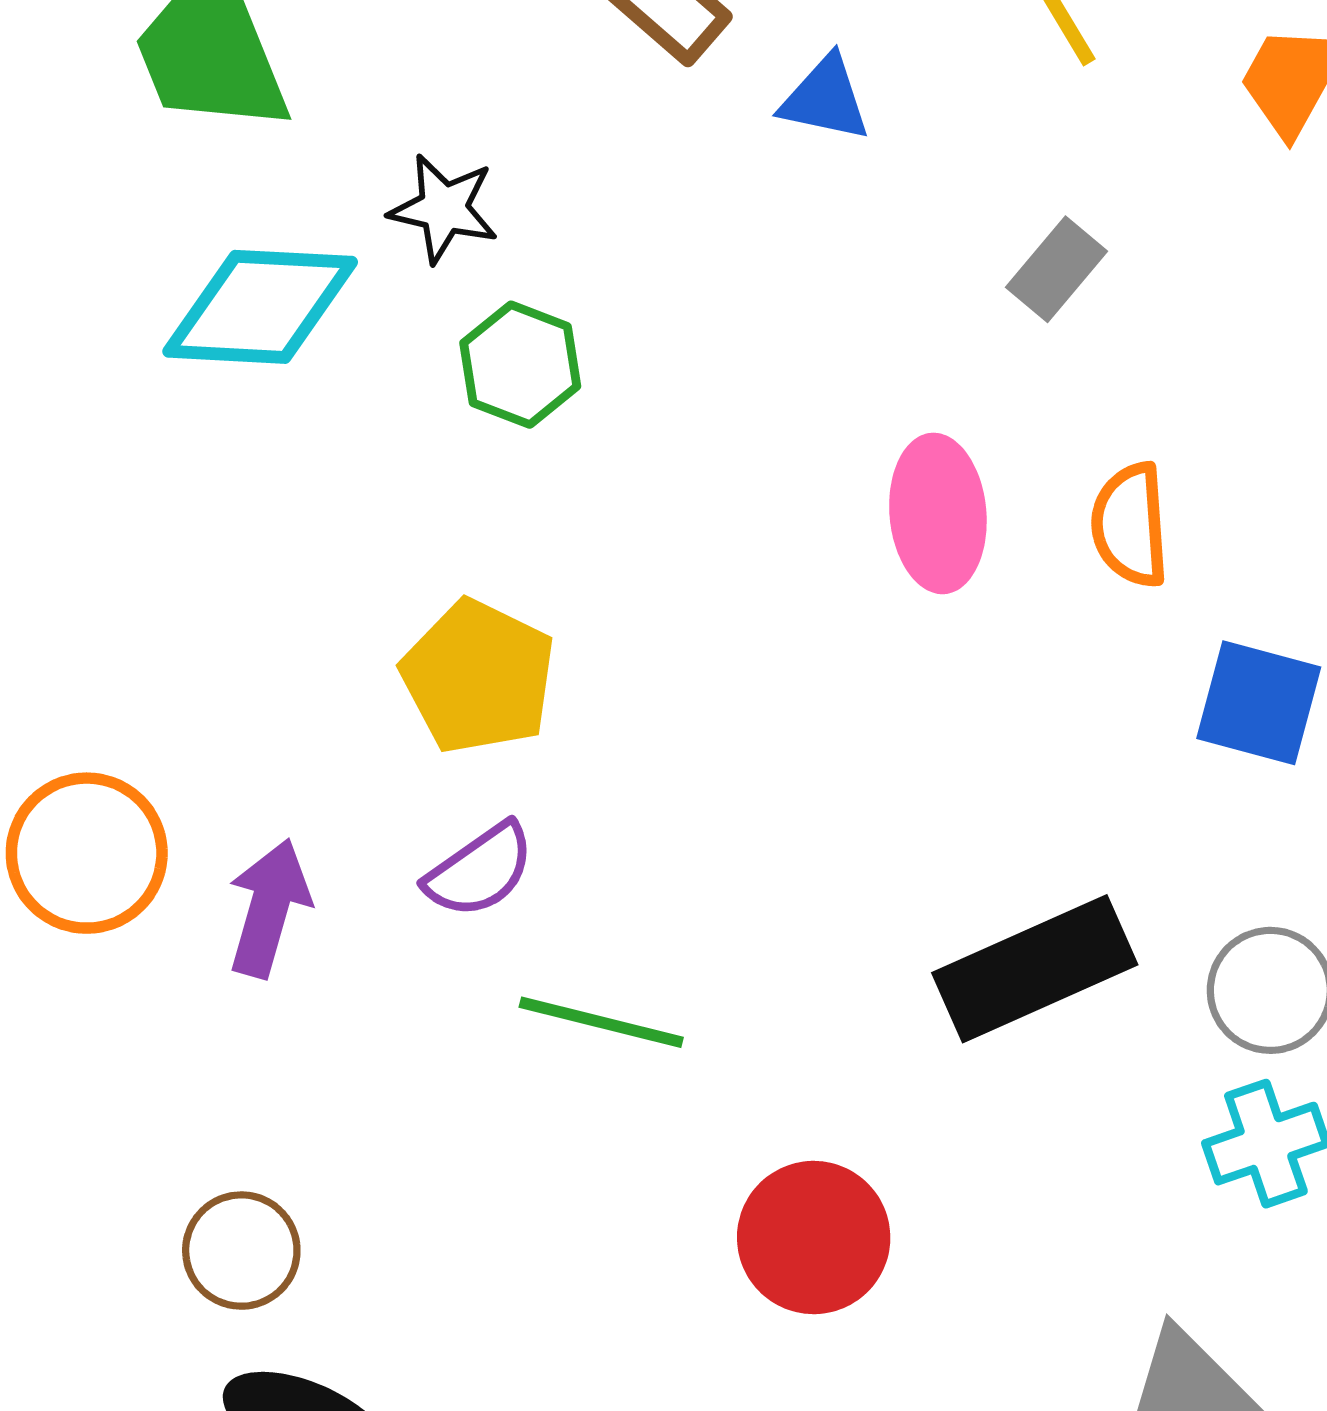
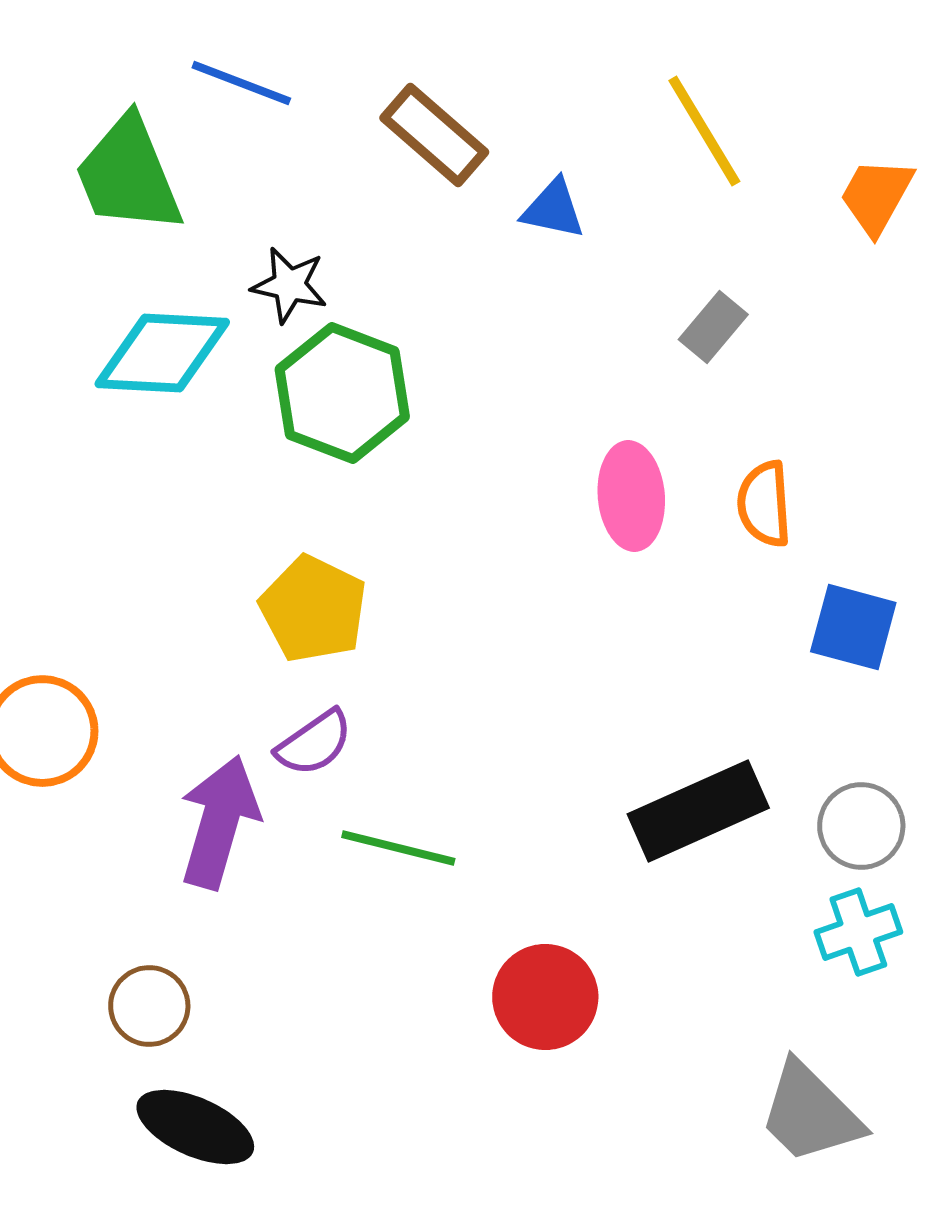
green hexagon: (520, 365) -> (342, 393), size x1.6
purple arrow: (269, 908) -> (219, 822), moved, size x1.4

